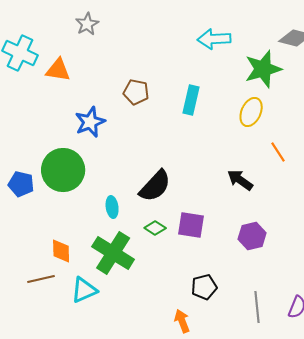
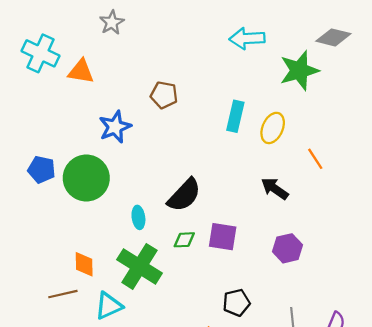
cyan rectangle: (191, 100) -> (235, 116), moved
yellow ellipse: (251, 112) -> (273, 128), moved
blue pentagon: (21, 184) -> (42, 169), moved
green diamond: (155, 228) -> (184, 240), turned -35

